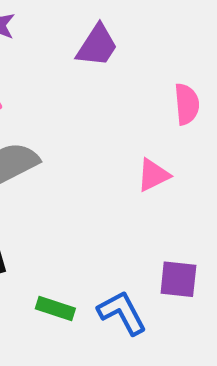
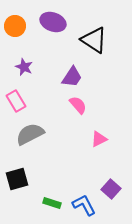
pink semicircle: (187, 104) -> (78, 105), moved, turned -36
purple square: (178, 279) -> (111, 189), turned 36

